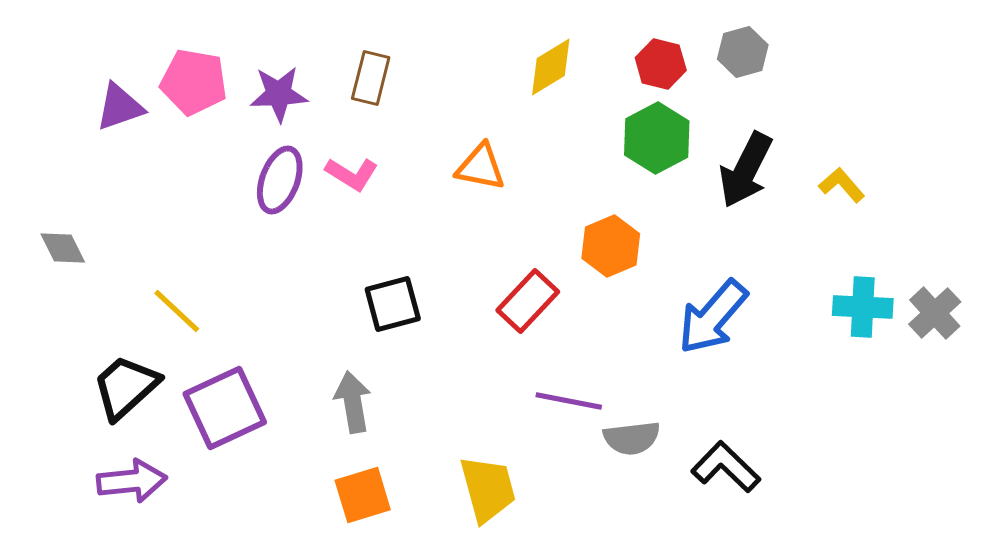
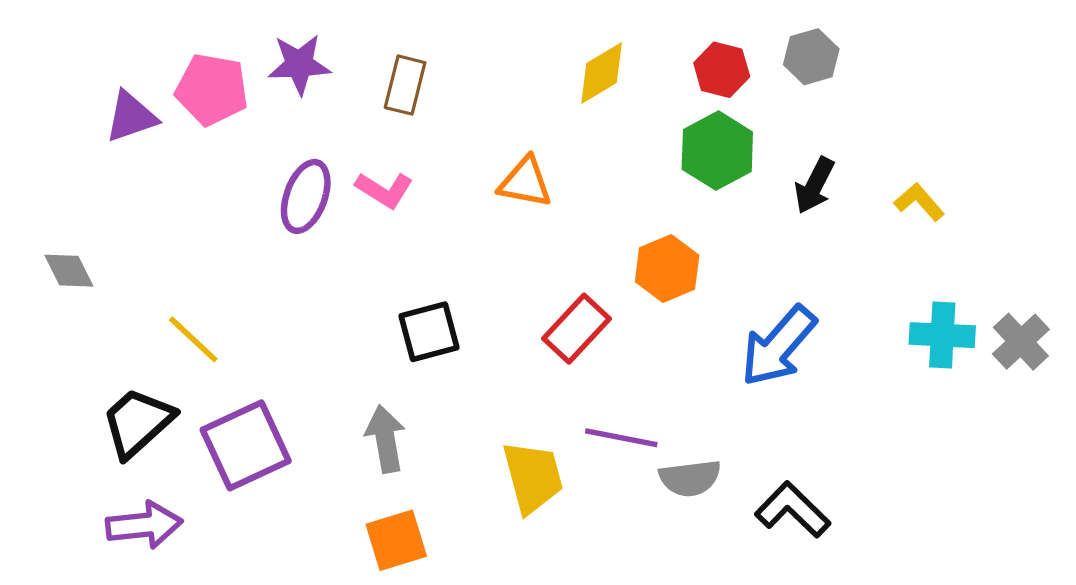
purple star: (279, 94) -> (299, 64), moved
black arrow: (746, 170) -> (814, 186), size x0.7
yellow trapezoid: (488, 489) -> (533, 477), moved

